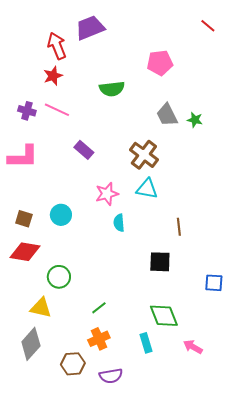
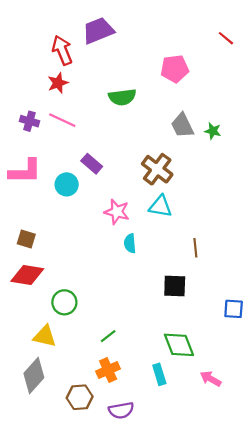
red line: (208, 26) -> (226, 38), moved
pink star: (107, 194) -> (117, 212), turned 30
cyan circle: (61, 215) -> (67, 184), moved

